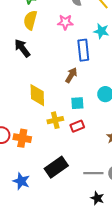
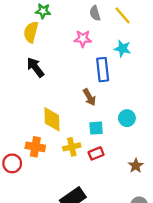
yellow semicircle: (30, 20) -> (31, 32), moved
brown arrow: (71, 75) -> (89, 97), turned 119
orange cross: (22, 138) -> (35, 147), moved

